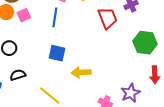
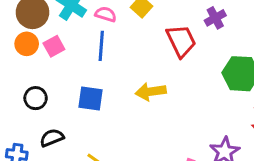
blue square: (57, 53) -> (90, 98), moved
yellow arrow: (81, 72) -> (151, 92), moved

